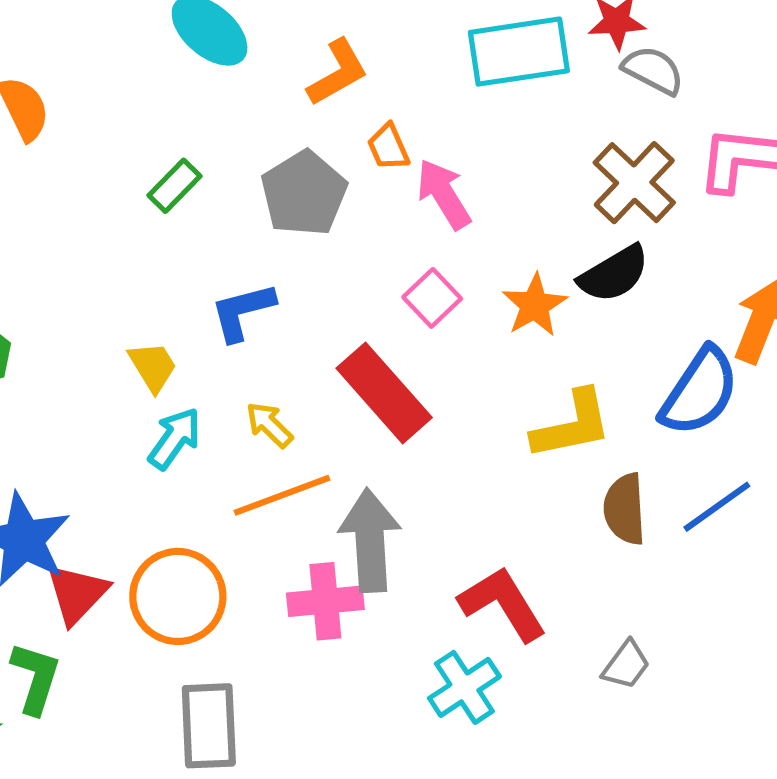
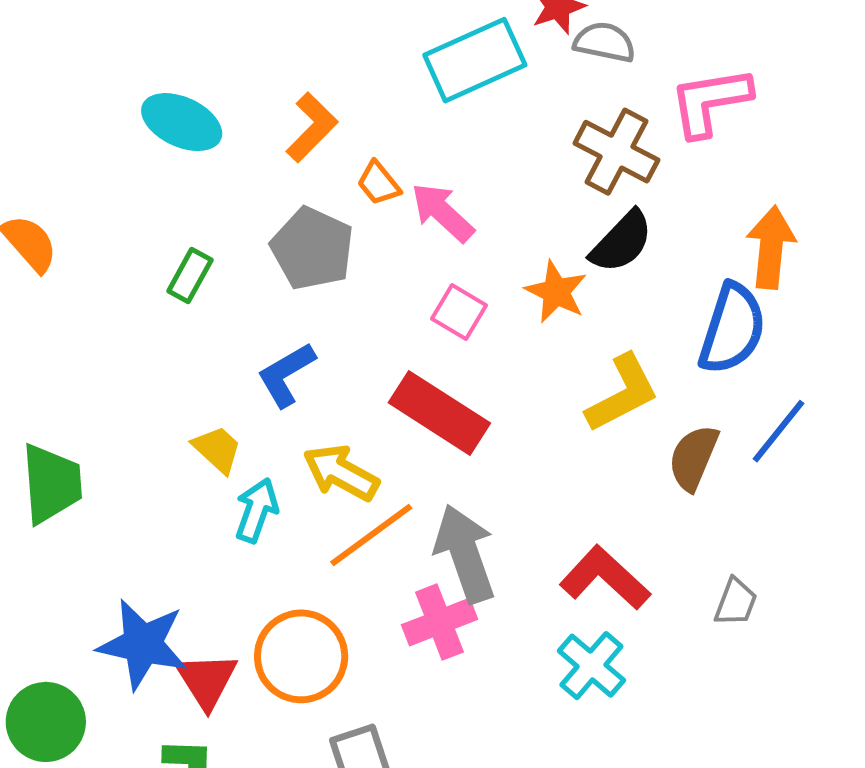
yellow arrow: (269, 425) -> (341, 473), size x1.5
brown semicircle: (625, 509) -> (693, 458), turned 42

